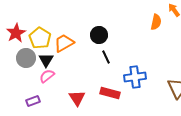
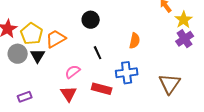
orange semicircle: (156, 22) -> (135, 41), moved
black circle: (99, 35) -> (91, 20), moved
pink semicircle: (47, 76) -> (73, 72), moved

